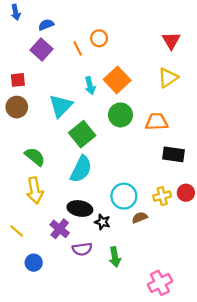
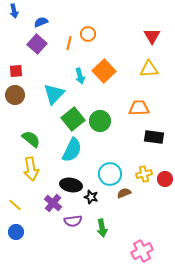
orange line: (78, 48) -> (69, 43), turned 40
yellow triangle: (168, 78) -> (149, 69), turned 30
green circle: (120, 115) -> (100, 121), moved
red circle: (186, 193) -> (165, 179), moved
blue circle: (34, 263) -> (16, 232), moved

